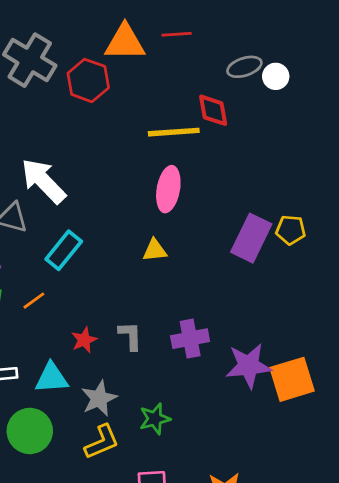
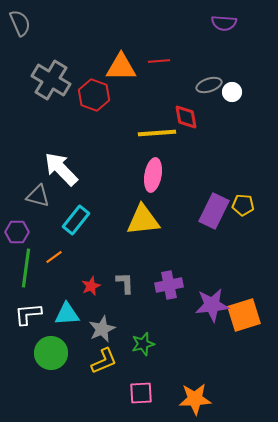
yellow triangle: (155, 250) -> (143, 220), size x1.8

